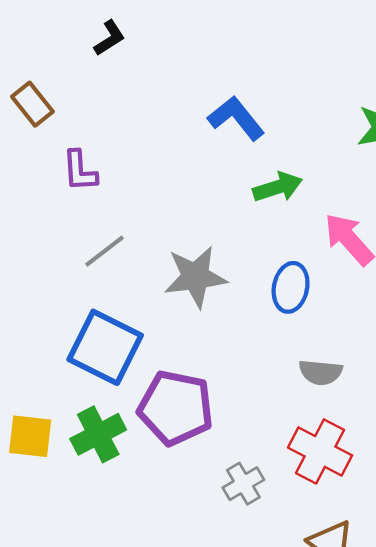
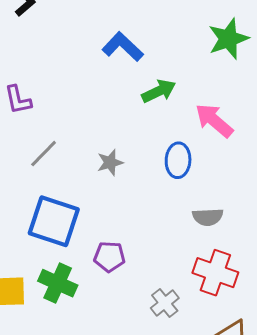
gray star: (195, 277) -> (110, 162), size x0.6
purple pentagon: (176, 408) -> (109, 257), size x0.6
green cross: (98, 434) -> (58, 283), turned -30

